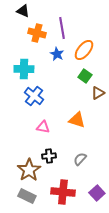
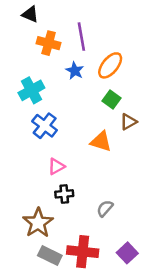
cyan cross: (24, 69) -> (31, 90), turned -30
orange triangle: (77, 120) -> (101, 141), moved
pink triangle: (43, 127) -> (56, 166), turned -40
black cross: (49, 156) -> (64, 194), moved
gray rectangle: (27, 196) -> (50, 256), moved

